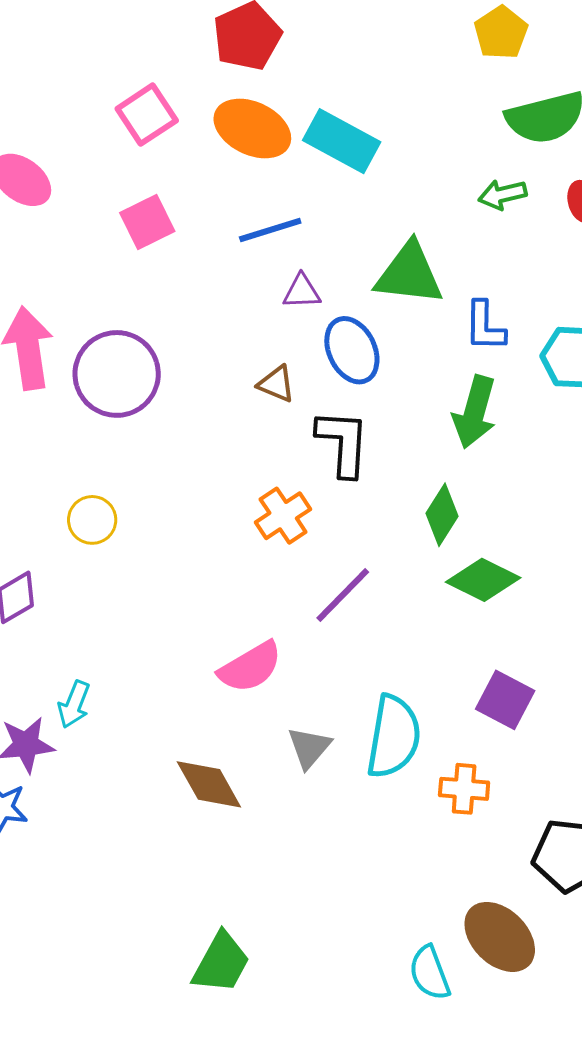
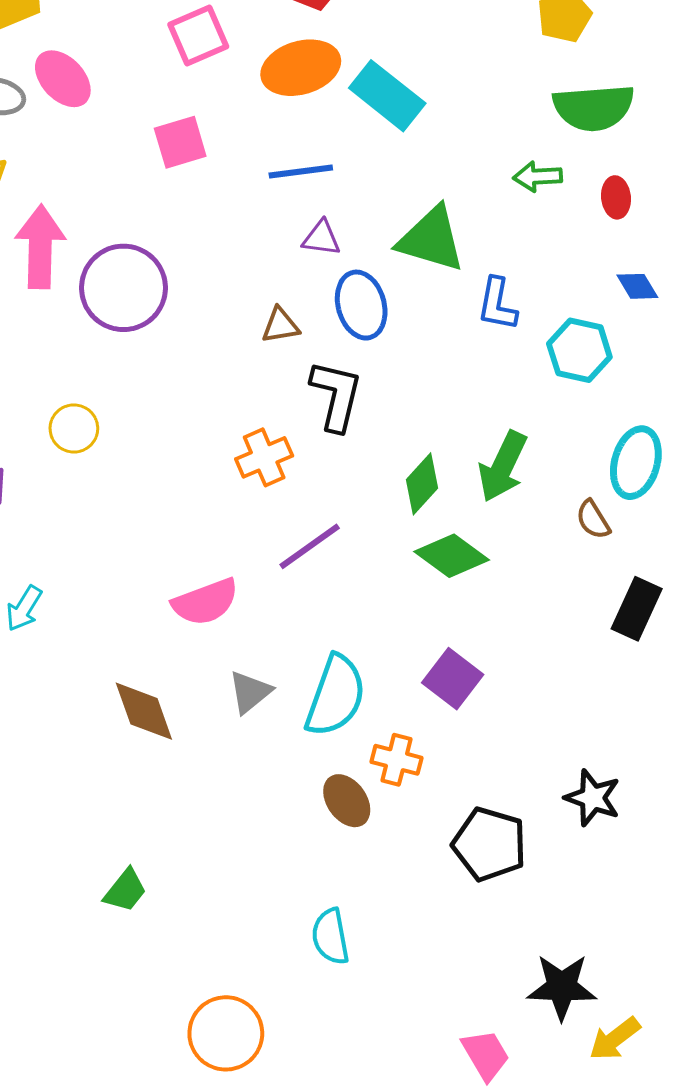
orange ellipse: (252, 129) -> (301, 68), turned -52
brown triangle: (276, 384) -> (280, 325), turned -42
green arrow: (475, 412) -> (503, 466), moved
brown ellipse: (500, 937) -> (347, 801), moved, size x0.7
green trapezoid: (221, 963) -> (125, 890), size x0.7

